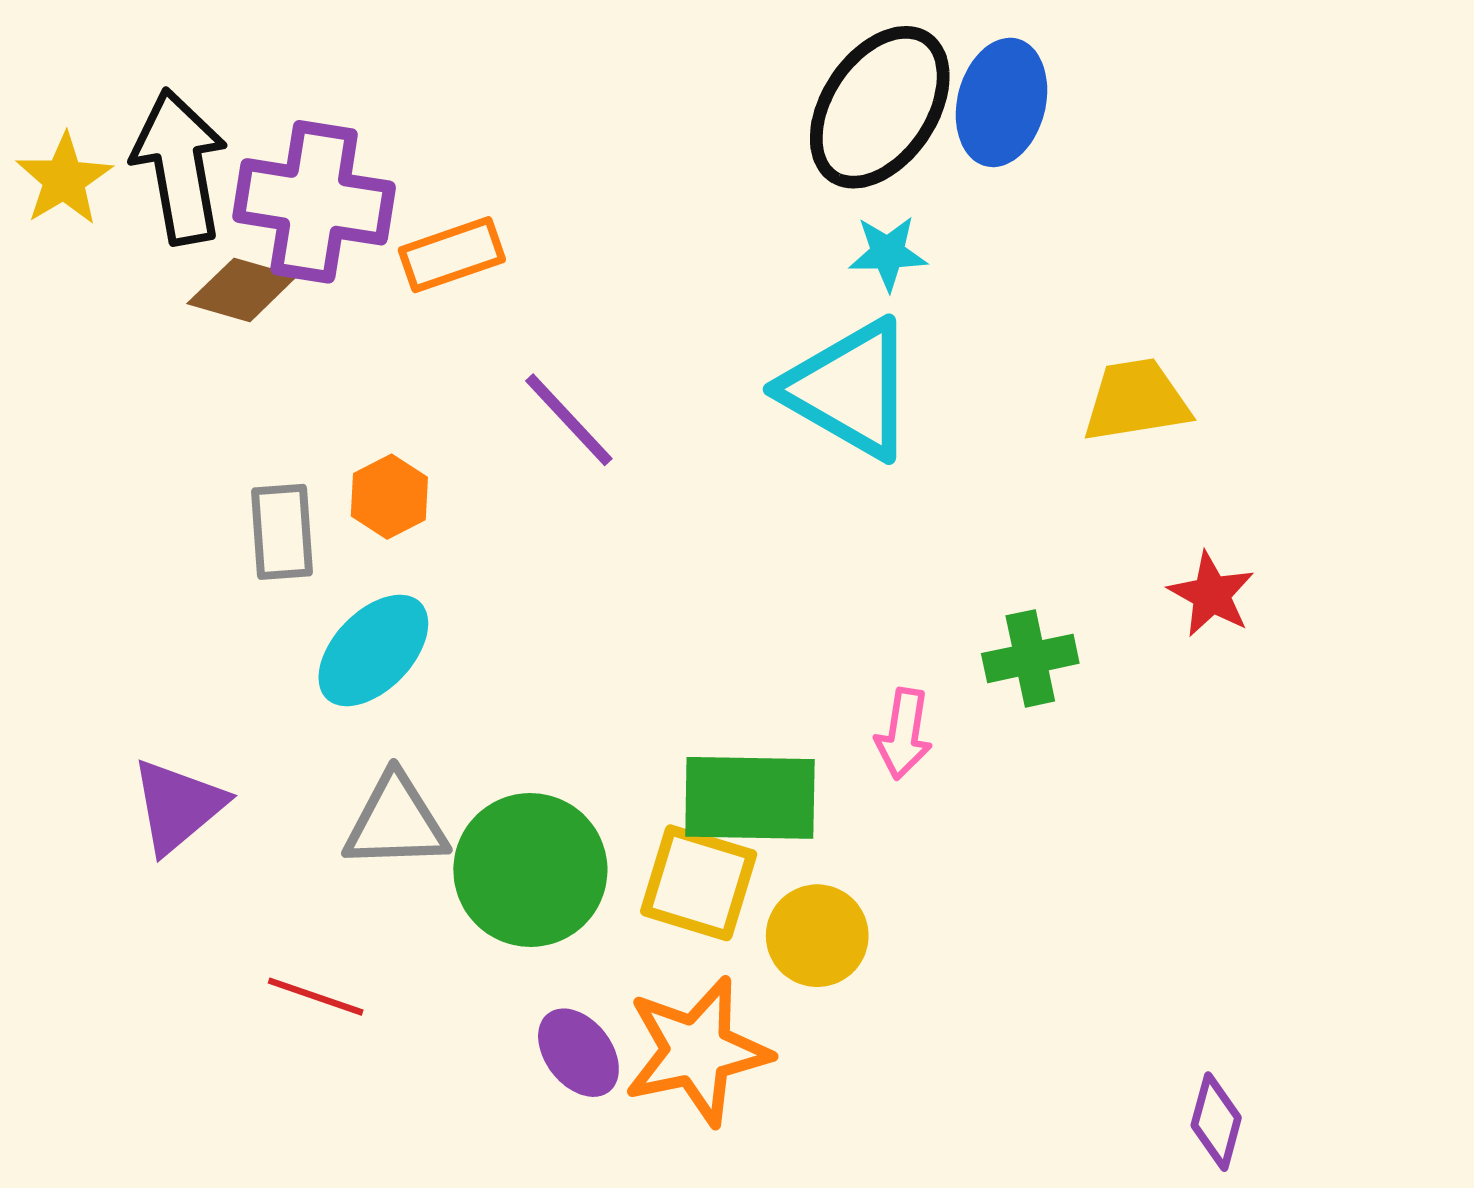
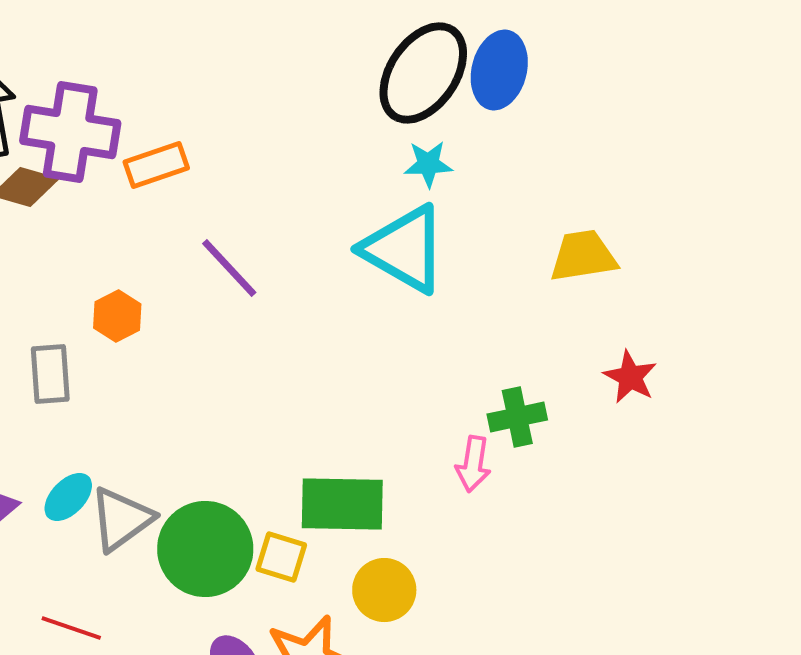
gray rectangle: (282, 532) -> (50, 374), moved
cyan ellipse: (373, 650) -> (68, 497), moved, size x0.7
pink arrow: (904, 734) -> (473, 464), moved
gray triangle: (396, 822) -> (121, 519), turned -34
yellow square: (699, 883) -> (281, 557), moved, size x0.7

